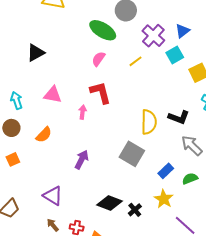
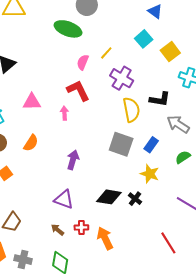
blue triangle: (182, 31) -> (155, 11), moved, turned -35
purple cross: (153, 36) -> (122, 78), moved
pink semicircle: (98, 59) -> (83, 62), moved
blue rectangle: (166, 171) -> (151, 145), moved
purple triangle: (53, 196) -> (64, 199), moved
yellow star: (164, 199) -> (150, 174), moved

